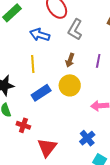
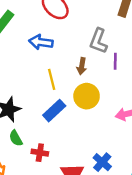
gray L-shape: (75, 30) -> (98, 41), moved
yellow line: (33, 64) -> (52, 79), moved
blue cross: (87, 138) -> (102, 162), moved

